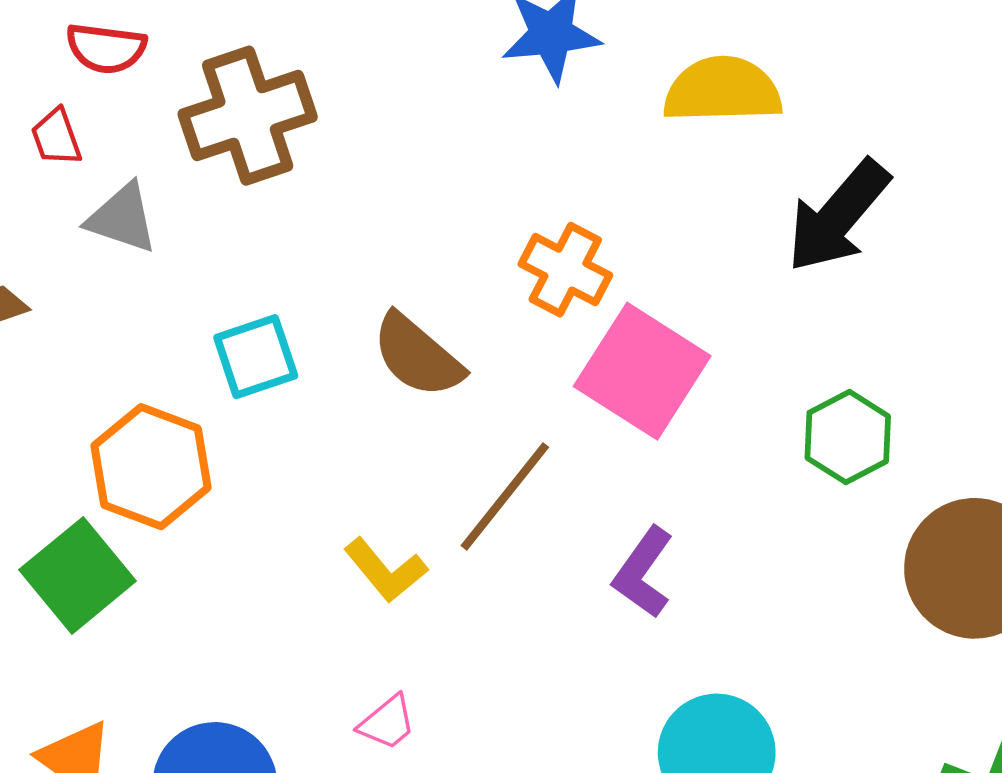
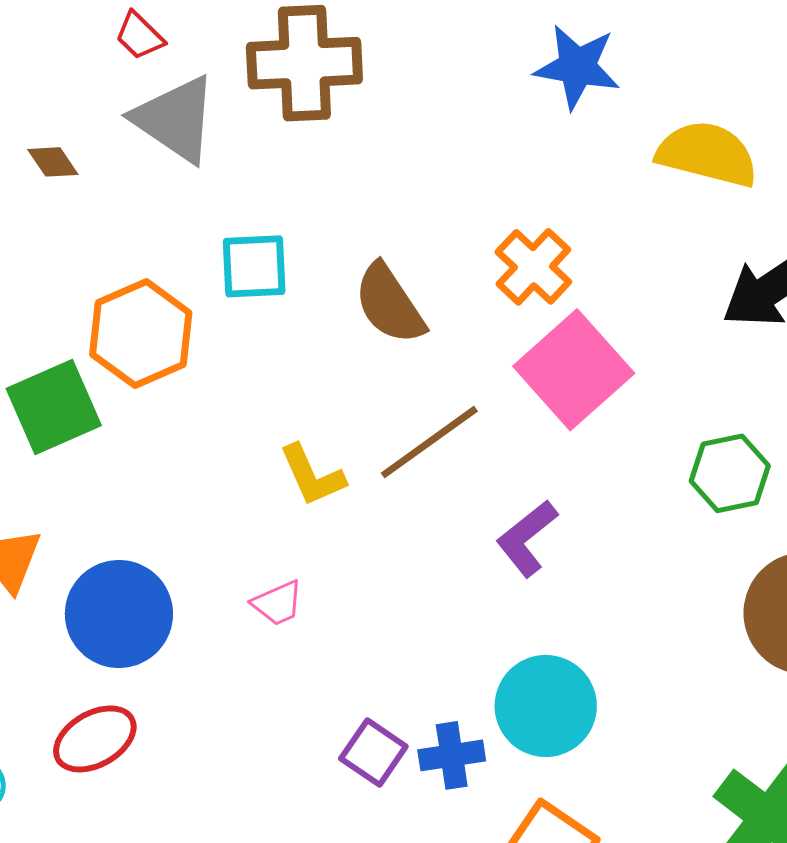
red trapezoid: (56, 137) -> (140, 36), turned -42
gray triangle: (122, 218) -> (175, 119), size x1.4

